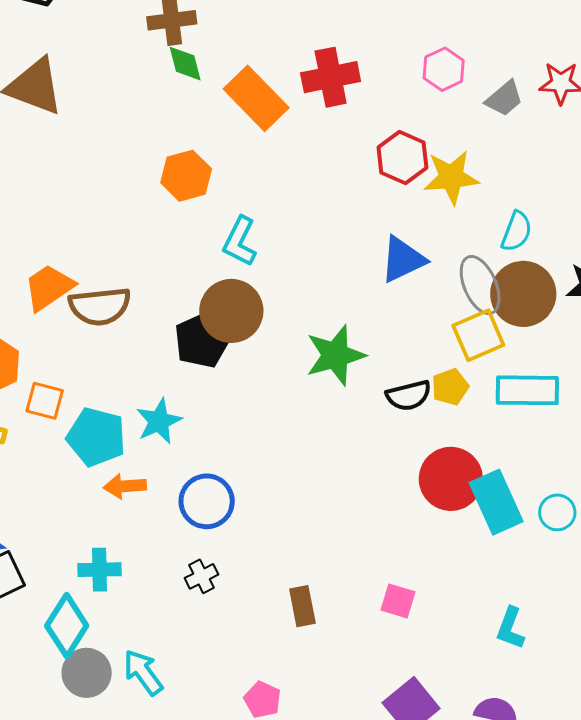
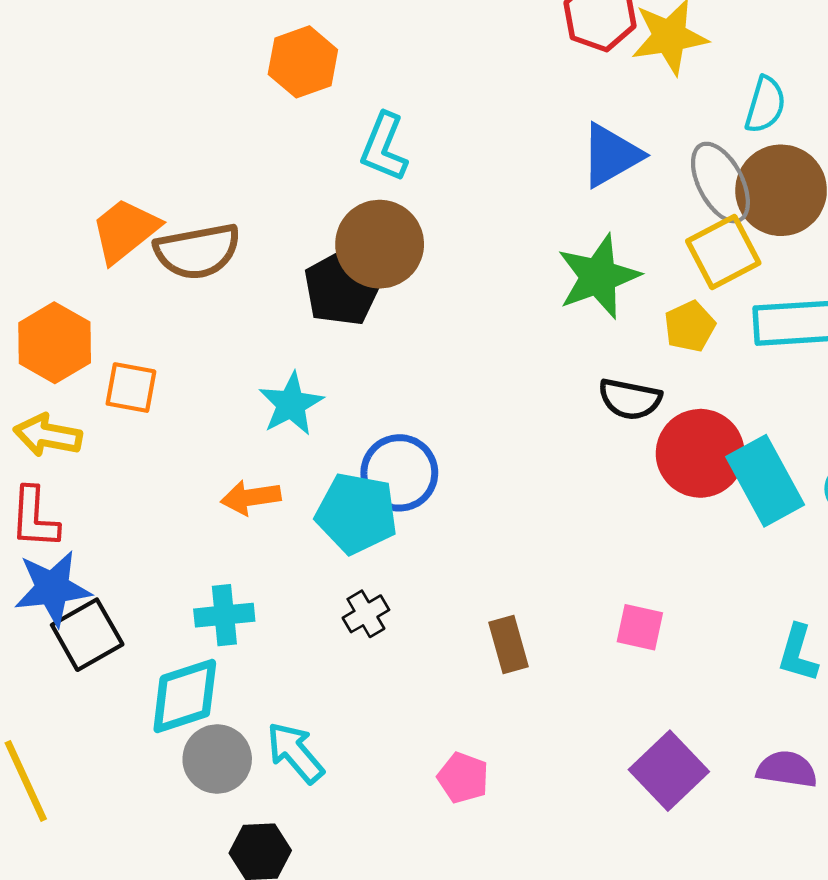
green star: (335, 355) -> (598, 277), moved
black semicircle: (409, 395) -> (630, 399), moved, turned 30
cyan pentagon: (96, 437) -> (357, 513), moved
blue circle: (207, 501) -> (399, 473), moved
cyan diamond: (67, 626) -> (185, 696), turned 44

